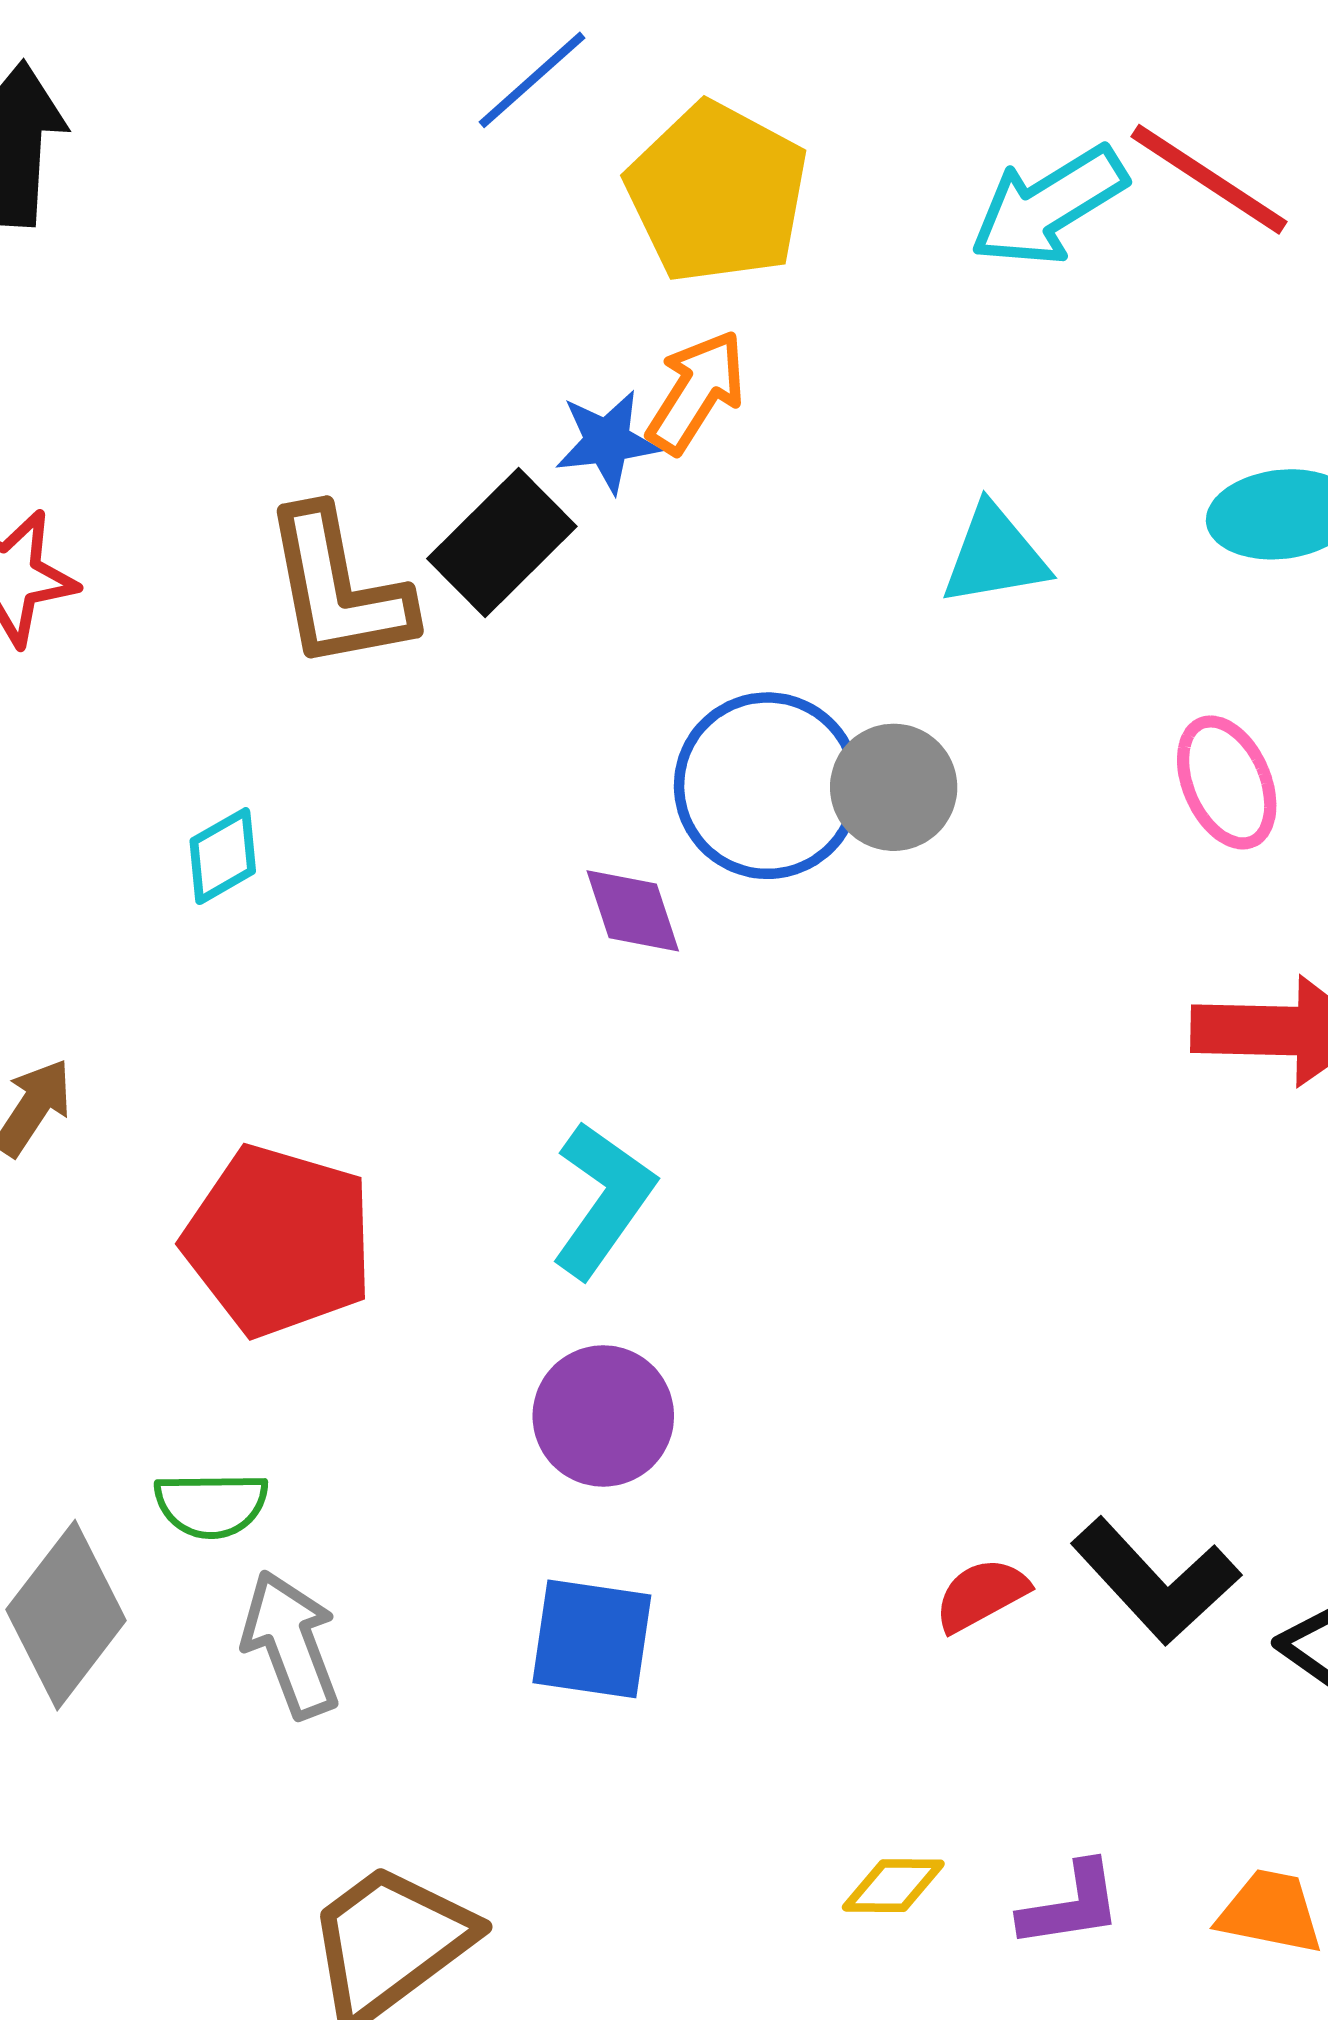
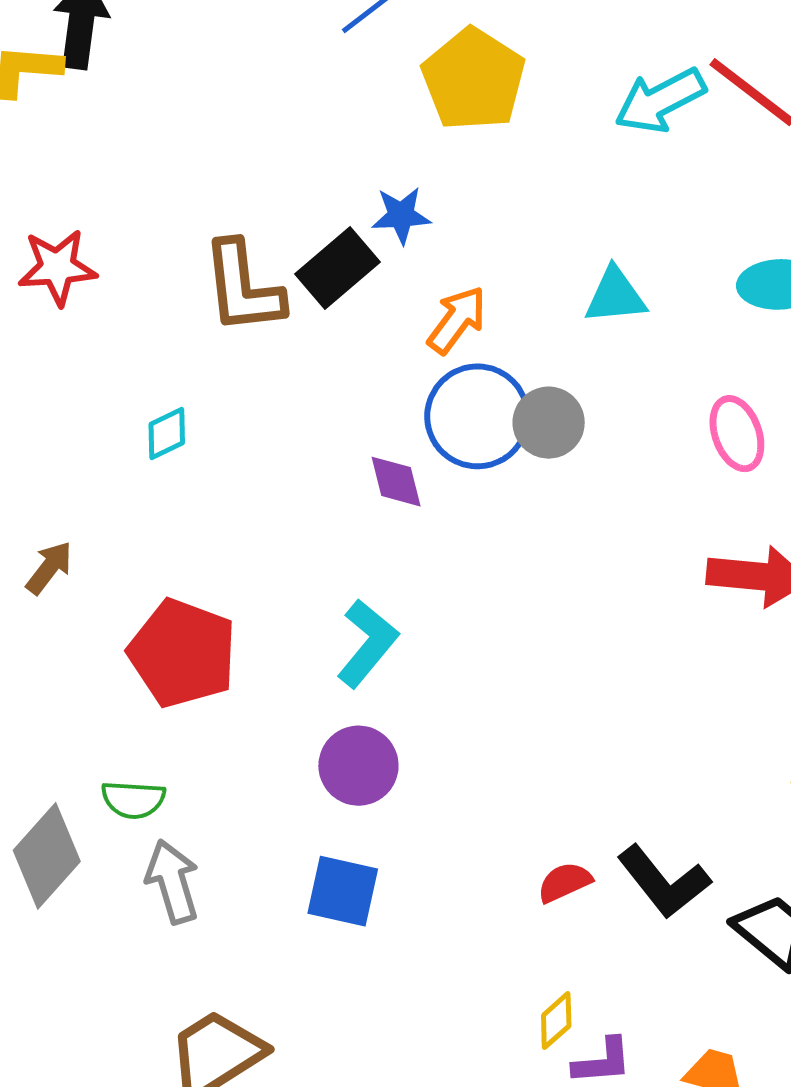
orange arrow: (696, 392) -> (457, 320), moved
yellow diamond: (893, 1886) -> (556, 1021), moved, turned -46

